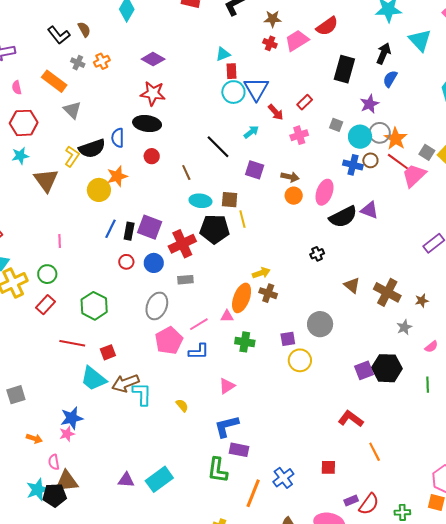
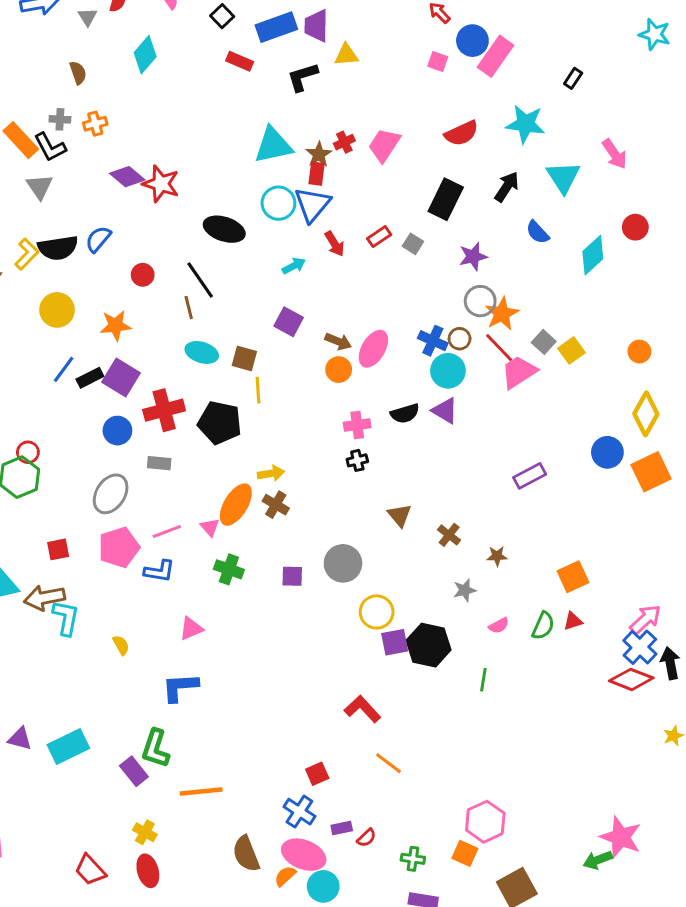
brown star: (273, 19) -> (319, 154), moved, turned 30
red semicircle: (327, 26) -> (462, 133), moved
black L-shape: (59, 35) -> (50, 147), moved
pink trapezoid: (297, 41) -> (384, 145), turned -35
red cross: (270, 43) -> (344, 142), turned 32
cyan triangle: (223, 54) -> (273, 145), size x1.8
purple diamond: (153, 59) -> (127, 177), moved
gray cross: (78, 63) -> (60, 119), turned -32
red rectangle: (231, 71) -> (317, 174), moved
blue semicircle: (390, 79) -> (538, 232), moved, turned -84
black ellipse: (147, 124) -> (224, 229), moved
gray square: (336, 125) -> (413, 244), moved
pink cross: (299, 135) -> (357, 425), moved
cyan circle: (360, 137) -> (448, 371), moved
blue semicircle: (118, 138) -> (98, 239), turned 30
black line: (218, 147) -> (200, 280), moved
orange star: (117, 176) -> (116, 326), moved
pink ellipse: (324, 192) -> (373, 349), moved
black semicircle: (343, 217) -> (405, 413), size x0.7
black pentagon: (215, 229) -> (220, 423), moved
black rectangle: (129, 231) -> (90, 378), turned 42
red circle: (126, 262) -> (28, 452), moved
brown cross: (387, 292) -> (449, 535), size x0.6
pink triangle: (227, 316) -> (210, 527), turned 40
red square: (108, 352) -> (58, 549), moved
yellow circle: (300, 360) -> (377, 612), moved
purple rectangle: (239, 450) -> (134, 771), moved, turned 30
orange line: (375, 452) -> (389, 763), turned -36
red square: (328, 467) -> (317, 774), turned -35
blue cross: (283, 478) -> (299, 812), moved, turned -30
orange line: (253, 493) -> (201, 792), turned 52
red semicircle: (369, 504) -> (366, 838), size x0.6

